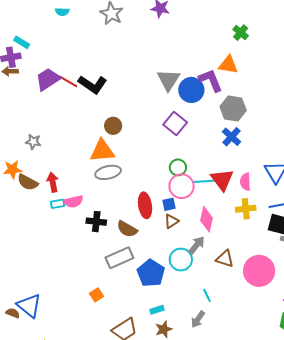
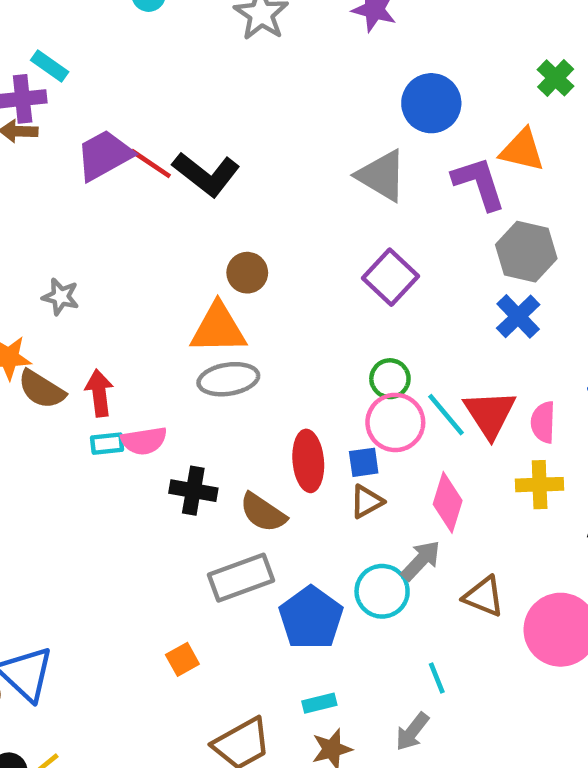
gray triangle: (168, 80) -> (382, 176), turned -35
blue circle: (191, 90) -> (431, 103), moved
cyan line: (203, 181) -> (446, 415), turned 50

